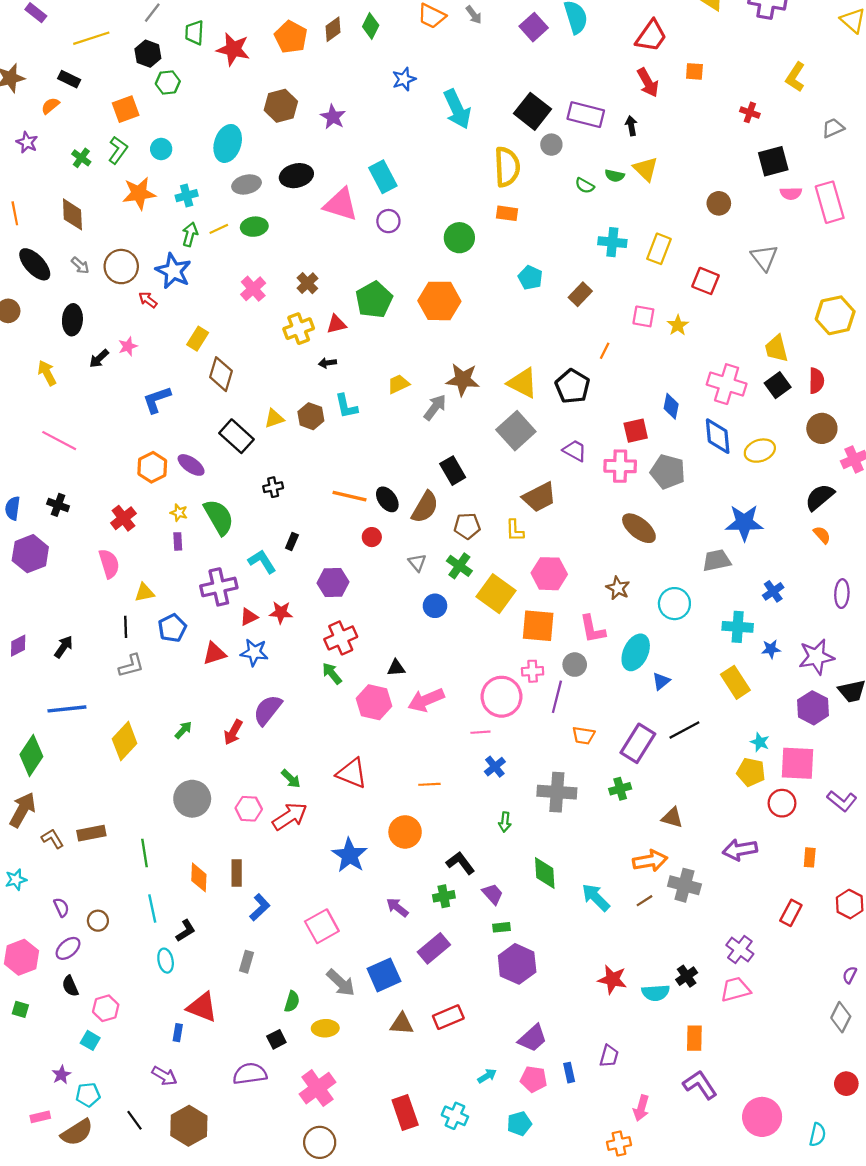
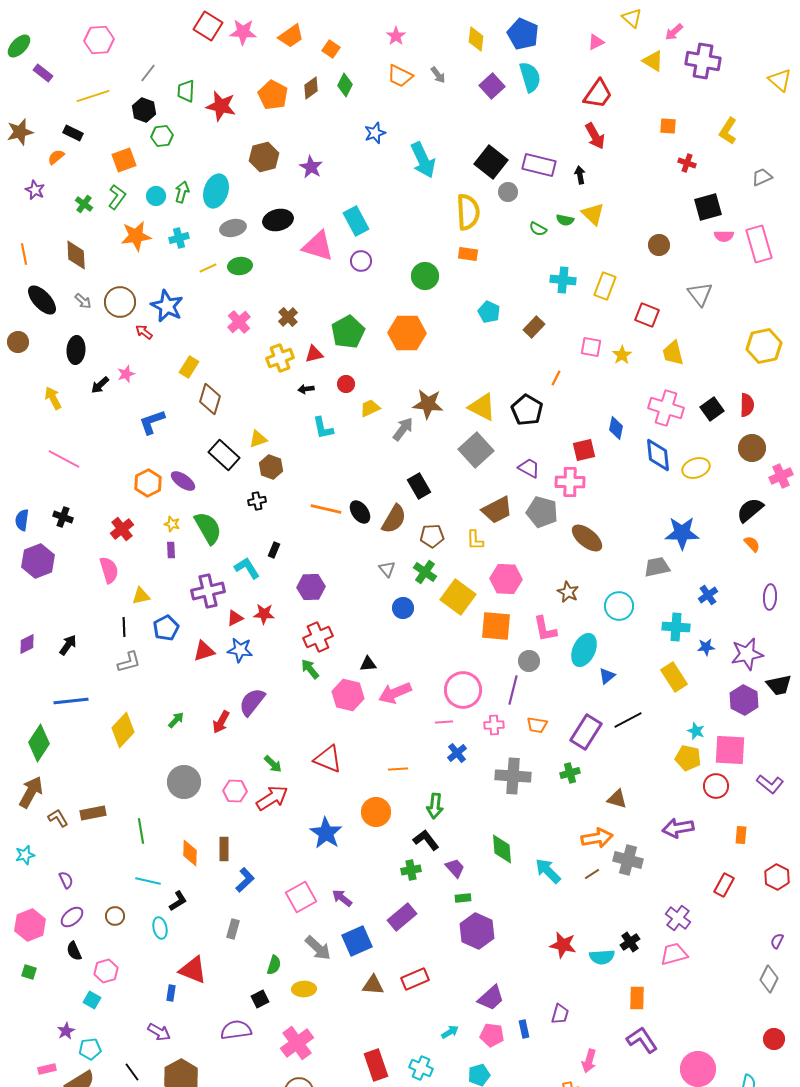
orange square: (694, 71) -> (668, 126), moved
green arrow: (190, 234) -> (182, 192), moved
yellow trapezoid: (776, 349) -> (673, 353), moved
brown hexagon: (311, 416) -> (271, 467), moved
gray pentagon: (668, 472) -> (542, 512), moved
red circle: (372, 537) -> (346, 384), moved
pink cross: (533, 671) -> (494, 725), moved
green arrow: (505, 822) -> (435, 806), moved, size x1.4
purple arrow: (397, 907) -> (342, 898), moved
cyan line: (152, 908) -> (148, 881), turned -65
brown circle: (98, 921) -> (115, 916), moved

